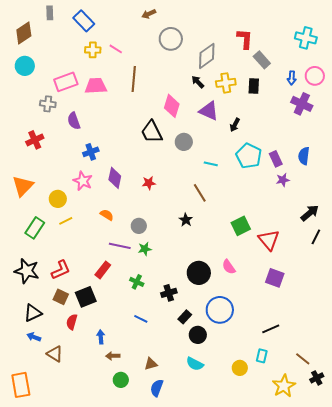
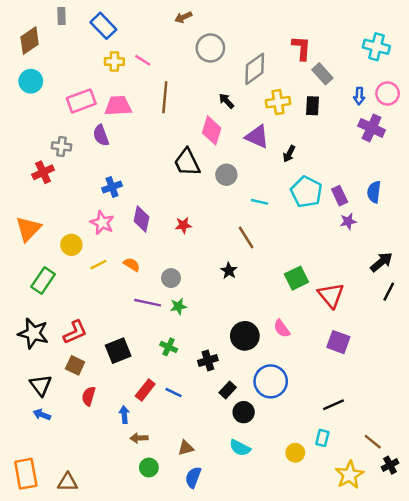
black arrow: (198, 82) -> (226, 101), moved
gray cross: (48, 104) -> (62, 146), moved
purple semicircle: (74, 121) -> (101, 135), moved
yellow line: (66, 221) -> (98, 265), moved
red rectangle: (103, 270) -> (145, 390), moved
black square: (86, 297) -> (118, 351), moved
black triangle: (33, 313) -> (41, 385), turned -42
brown triangle: (55, 354) -> (68, 482), moved, turned -30

